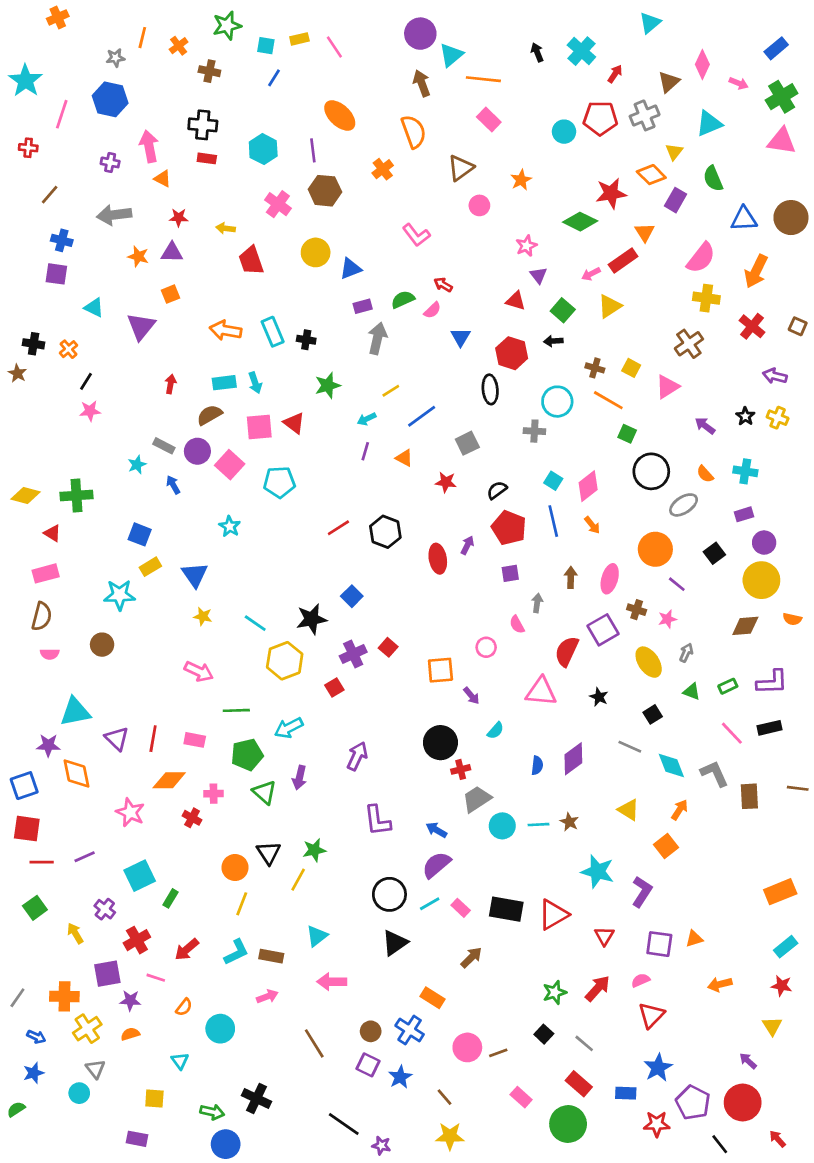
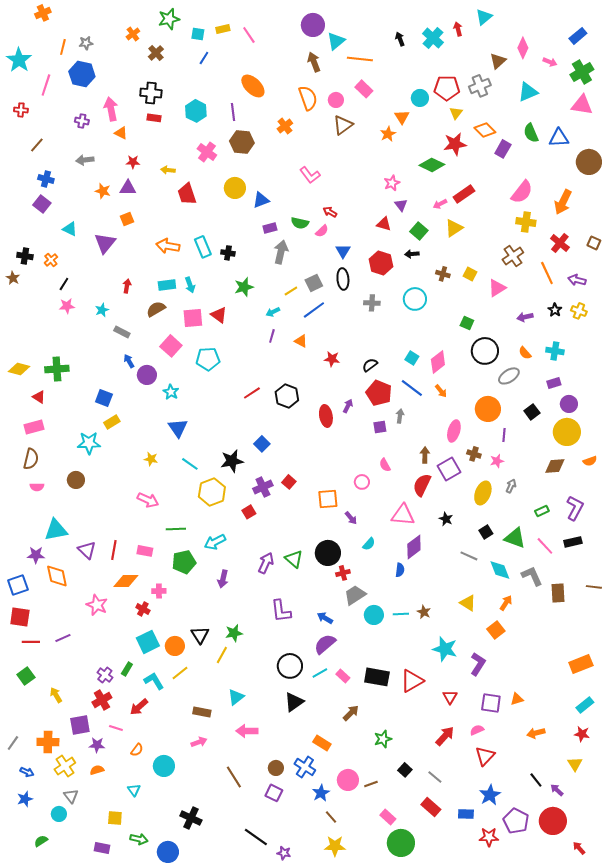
orange line: (142, 38) -> (63, 47), moved
brown cross: (209, 71) -> (156, 53), turned 35
red arrow: (615, 74) -> (458, 29), moved, turned -48
yellow triangle: (674, 152) -> (456, 113), moved
pink circle: (479, 205) -> (336, 100), moved
gray arrow: (114, 215) -> (85, 160), size x0.7
blue triangle: (744, 219) -> (559, 138), moved
orange triangle: (645, 232) -> (402, 117), moved
purple square: (56, 274) -> (42, 204), turned 30
green semicircle: (403, 299) -> (300, 223), turned -144
black ellipse: (490, 389) -> (343, 279), moved
orange line: (608, 400) -> (547, 273), moved, turned 35
purple arrow: (705, 426) -> (525, 317), turned -49
gray cross: (534, 431) -> (372, 303), moved
gray square: (467, 443) -> (314, 283), moved
purple circle: (197, 451) -> (147, 375), moved
cyan star: (137, 465) -> (102, 310), moved
blue line: (553, 521) -> (412, 388), turned -40
blue triangle: (195, 575) -> (178, 428), moved
brown arrow: (571, 577) -> (425, 455), moved
purple line: (677, 584) -> (504, 435), turned 56
gray arrow: (537, 603) -> (400, 416), moved
orange semicircle: (792, 619) -> (590, 461), turned -32
yellow ellipse: (649, 662) -> (483, 493), turned 55
purple L-shape: (772, 682) -> (575, 508), turned -60
green triangle: (692, 692) -> (515, 538), moved, size x1.6
purple diamond: (573, 759) -> (414, 547), moved
green triangle: (265, 792) -> (294, 559), moved
cyan square: (140, 876) -> (148, 642), moved
yellow line: (242, 904) -> (180, 673), turned 30
purple cross: (105, 909) -> (105, 675), moved
cyan L-shape: (236, 952) -> (154, 681), moved, turned -95
green star: (555, 992) -> (383, 739), moved
blue star: (400, 1077) -> (321, 793), moved
green semicircle: (16, 1109) -> (41, 841), moved
green arrow: (212, 1112) -> (139, 839), moved
green circle: (568, 1124) -> (401, 843), moved
black line: (720, 1144) -> (536, 780), moved

